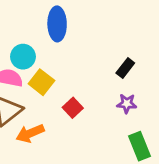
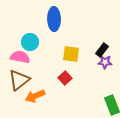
yellow square: (41, 82) -> (71, 54), moved, turned -30
purple star: (127, 104) -> (105, 62), moved

